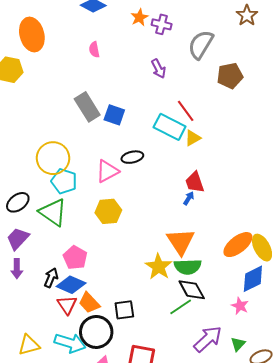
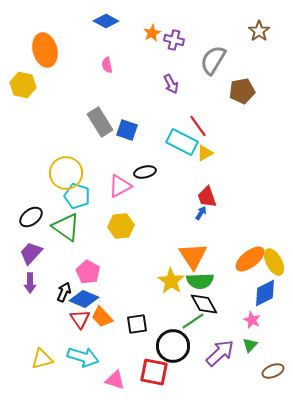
black circle: (96, 332) -> (173, 346), moved
green triangle: (238, 344) -> (250, 345), moved

